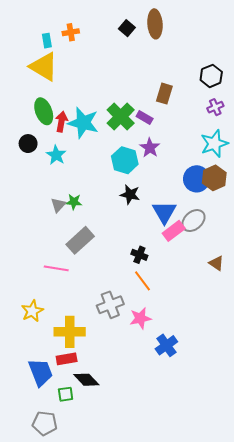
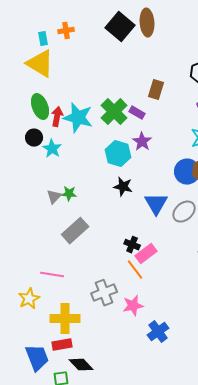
black square: (127, 28) -> (120, 27), size x1.8
black circle: (28, 144) -> (34, 138), moved
pink rectangle: (174, 231) -> (146, 254), moved
pink line: (56, 268) -> (52, 275), moved

